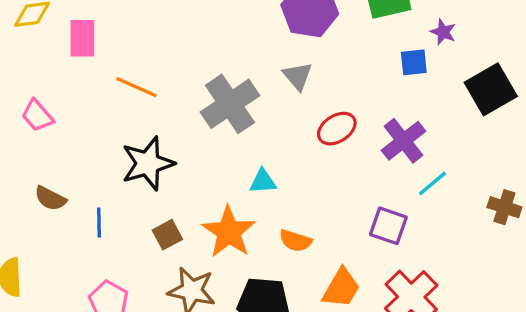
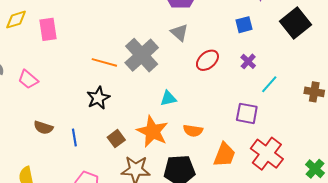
blue square: (414, 62) -> (244, 25), moved
orange line: (137, 87) -> (104, 62), moved
purple cross: (404, 141) -> (248, 61), size x0.6
black star: (148, 163) -> (98, 98), size x0.7

